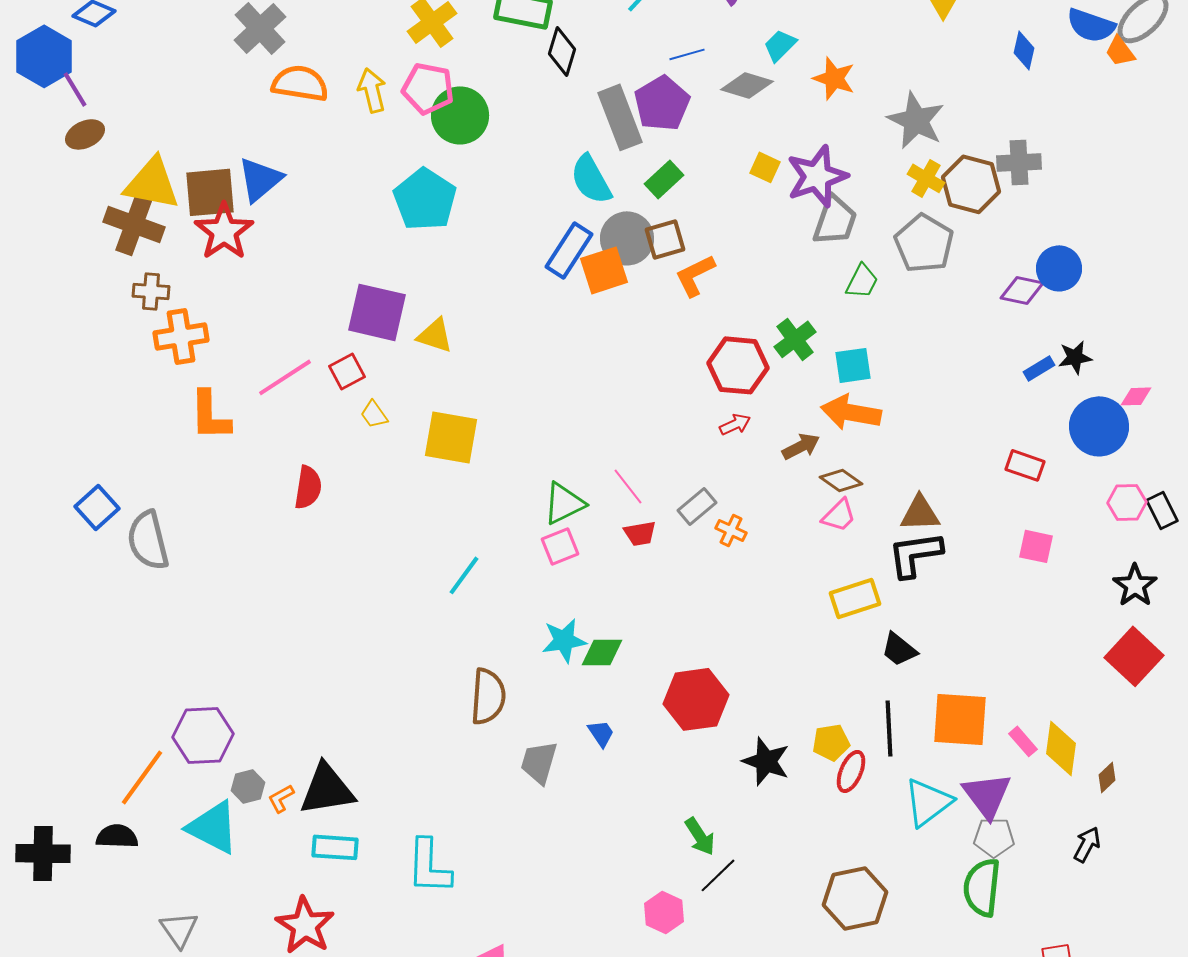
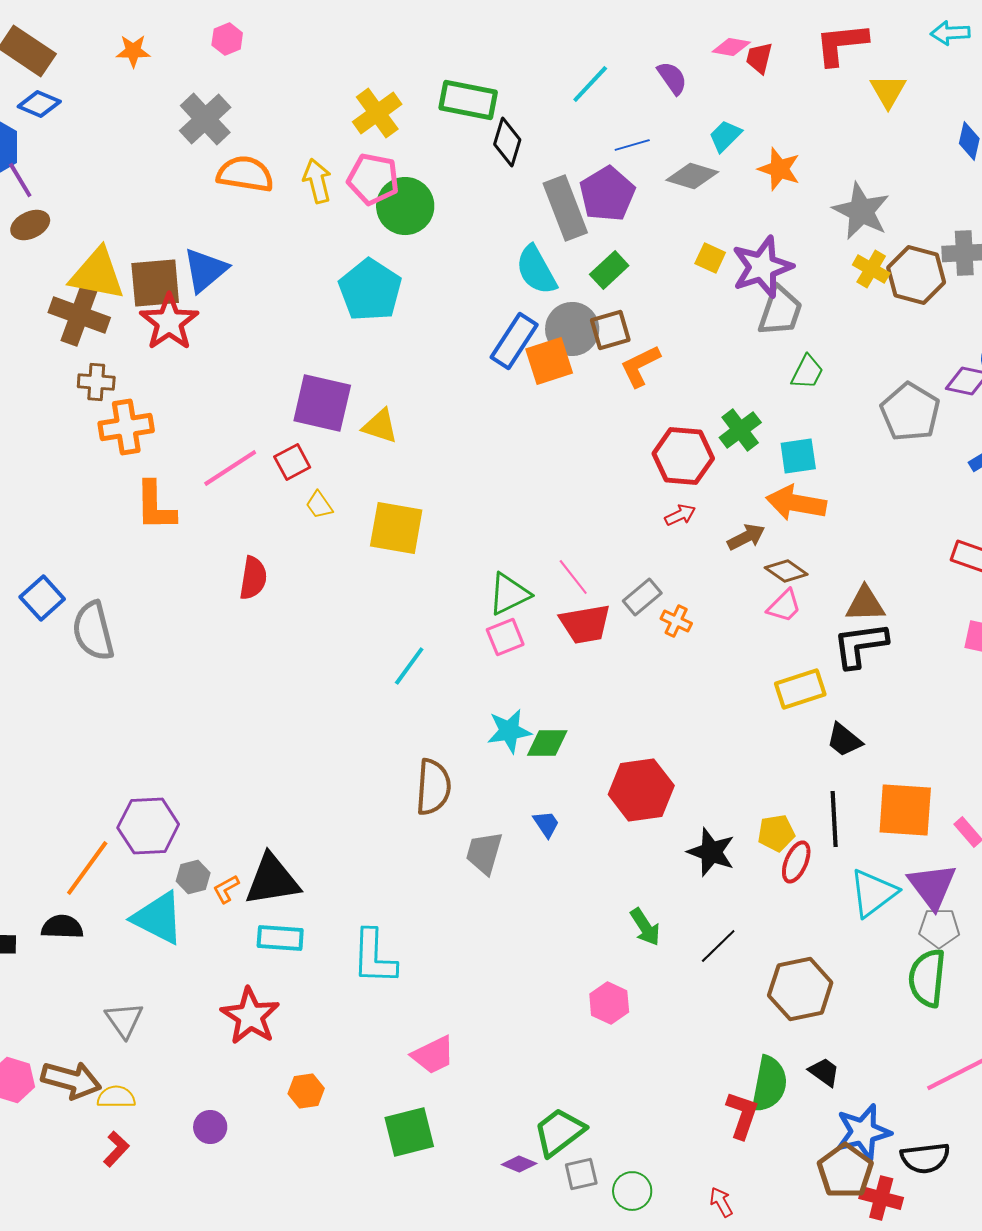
gray pentagon: (924, 243) -> (910, 412), moved
red trapezoid: (640, 533) -> (585, 624), size x1.6
black line: (718, 875) -> (718, 946), moved

